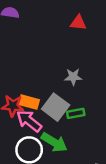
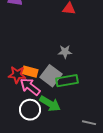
green rectangle: (76, 113) -> (67, 81), size x1.5

